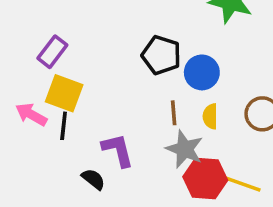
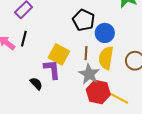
yellow square: (64, 93) -> (59, 54), moved
yellow semicircle: (210, 116) -> (106, 58), size x1.6
black line: (64, 126) -> (24, 39), moved

